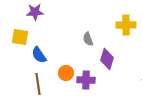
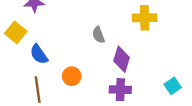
yellow square: (20, 37) -> (16, 32), turned 30
purple cross: (86, 80) -> (120, 90), moved

